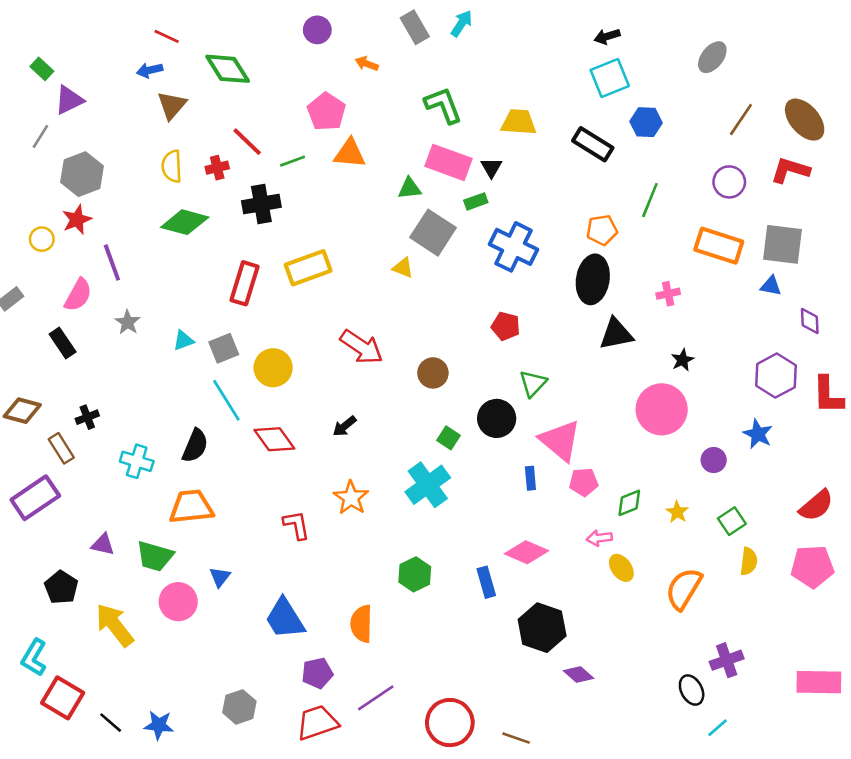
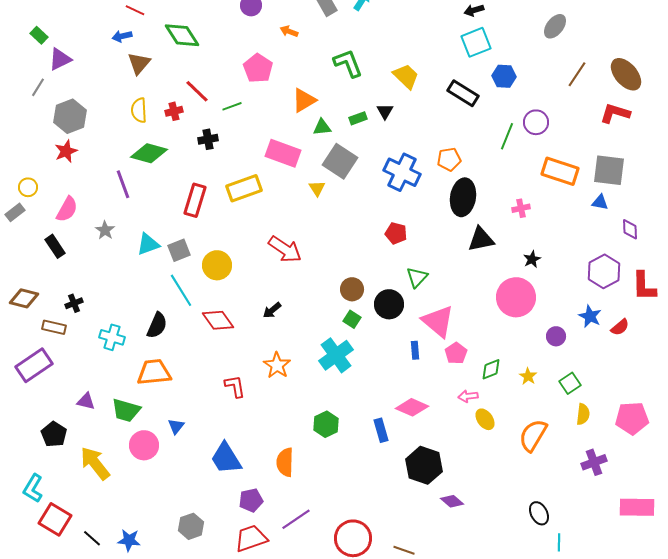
yellow trapezoid: (519, 122) -> (406, 76), turned 40
orange triangle: (350, 153) -> (304, 100), moved, turned -36
pink rectangle: (449, 162) -> (283, 153), moved
purple circle: (729, 182) -> (536, 122), moved
green rectangle: (476, 201) -> (358, 118), moved
black cross: (261, 204) -> (208, 139), size x0.7
orange pentagon: (602, 230) -> (449, 159), moved
yellow circle: (42, 239) -> (28, 187), moved
purple line: (112, 262) -> (123, 184), moved
yellow triangle: (403, 268) -> (317, 188), turned 36
cyan triangle: (183, 340) -> (148, 244), size x1.4
brown circle: (433, 373) -> (352, 289), moved
brown rectangle: (61, 448) -> (54, 327), turned -45
pink pentagon: (584, 482) -> (456, 353), turned -30
red semicircle: (816, 505) -> (620, 327), moved, size x0.7
purple cross: (727, 660) -> (594, 462), moved
cyan line: (718, 728) -> (559, 542), turned -48

